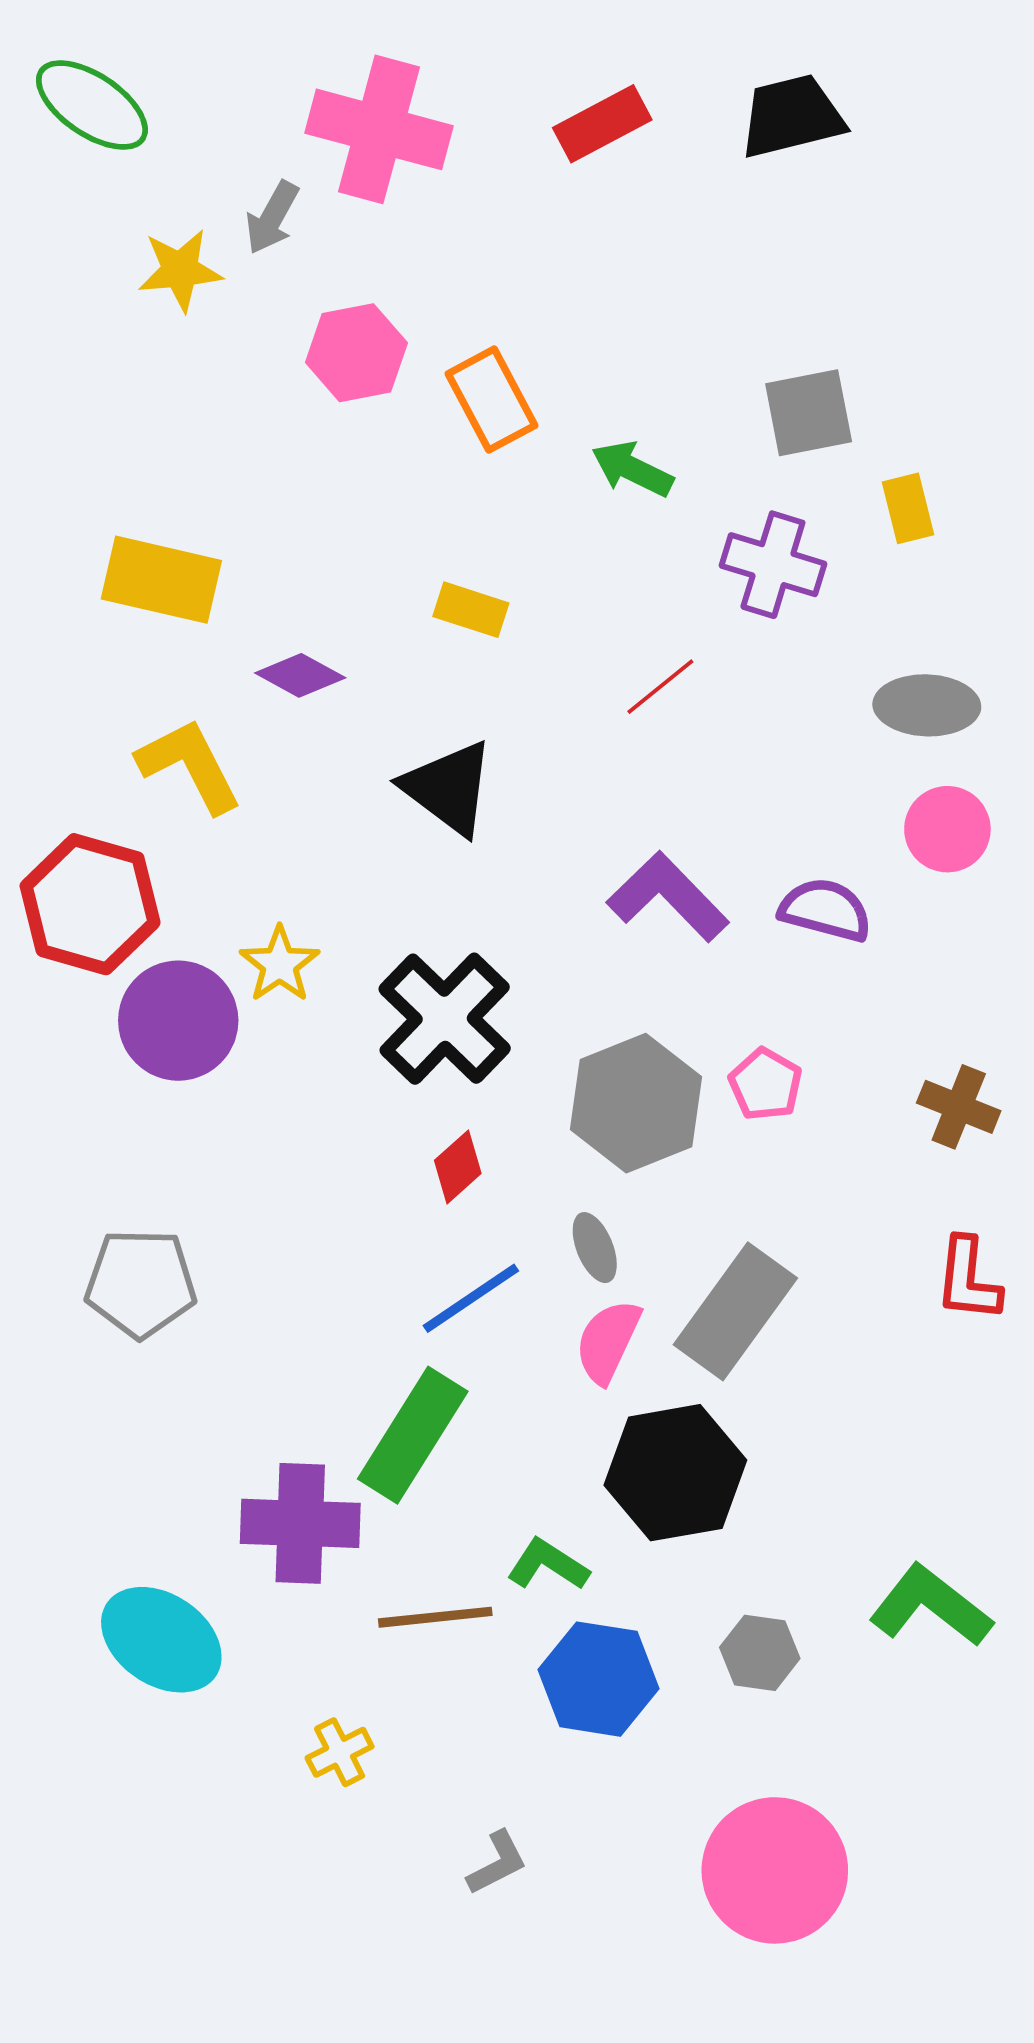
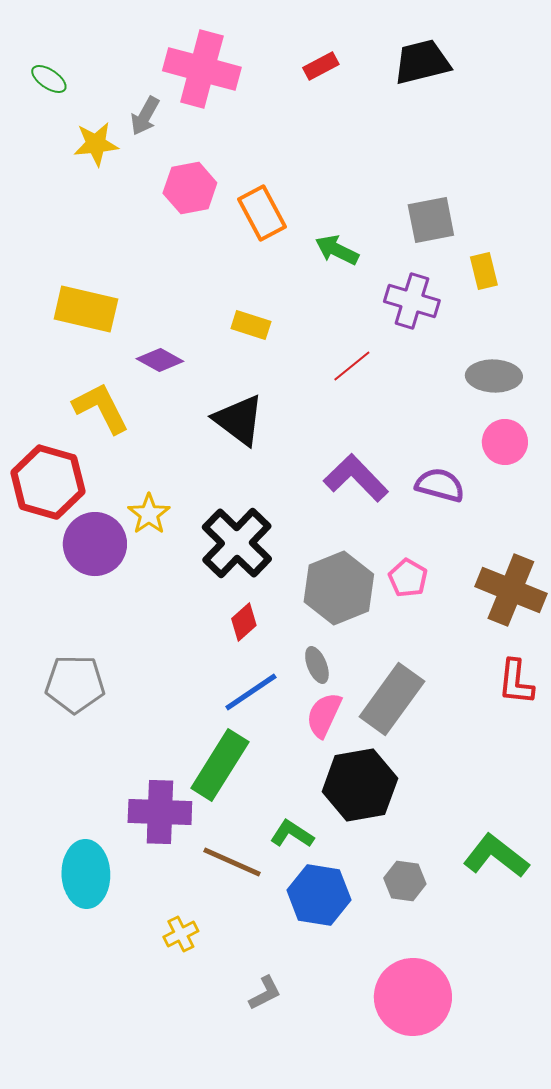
green ellipse: (92, 105) -> (49, 79), moved, size x0.6
red rectangle: (602, 124) -> (321, 66), size x0.7
brown cross: (959, 1107) -> (511, 590), size x1.6
brown line: (435, 1617) -> (232, 862), turned 30
cyan ellipse: (161, 1640) -> (86, 874), turned 54

